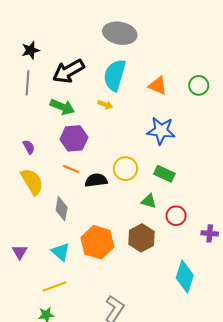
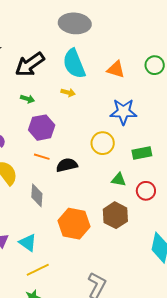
cyan semicircle: (115, 75) -> (74, 64), turned -32
green arrow: (62, 107) -> (28, 99), size x0.6
yellow circle: (125, 169) -> (103, 143), moved
green rectangle: (164, 174) -> (142, 153), moved, turned -30
cyan triangle: (61, 252) -> (28, 243), moved

